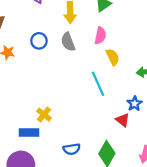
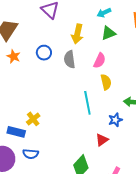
blue star: (134, 104) -> (115, 120), moved
red triangle: (123, 120) -> (102, 140), turned 32
blue semicircle: (72, 149) -> (31, 154), moved

